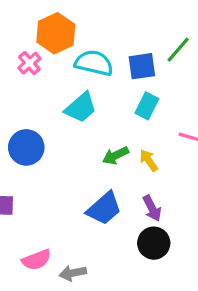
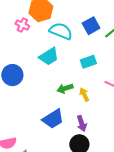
pink cross: (29, 63) -> (22, 25), turned -32
blue square: (142, 66) -> (91, 26), moved, turned -30
cyan rectangle: (147, 106) -> (88, 62), turned 35

